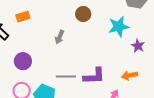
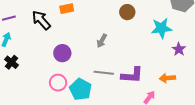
gray arrow: (60, 37) -> (102, 41), moved

